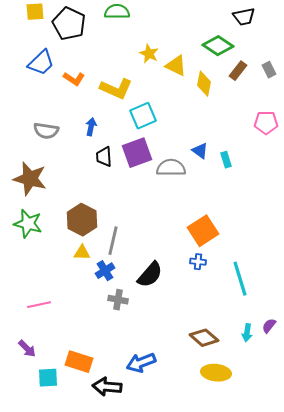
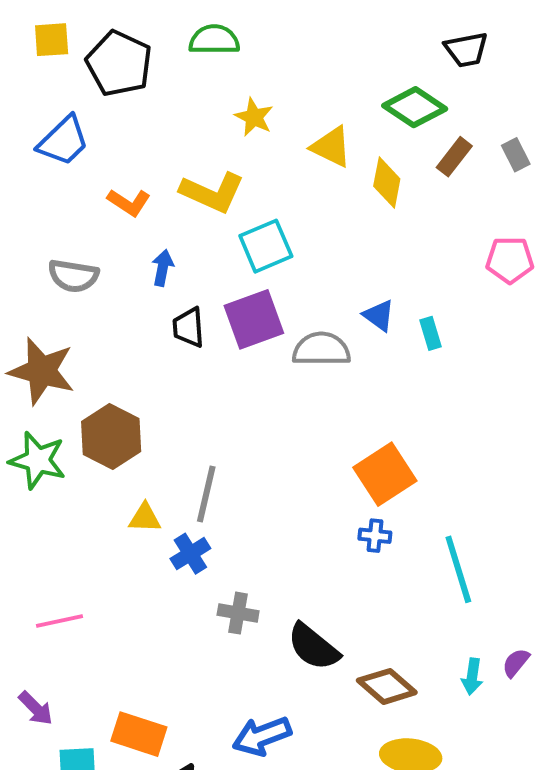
yellow star: (149, 54) -> (254, 117), moved
orange L-shape: (74, 79) -> (129, 202), moved
brown hexagon: (82, 220) -> (111, 436), moved
black semicircle: (150, 275) -> (313, 647), moved, turned 88
gray cross: (118, 300) -> (238, 613), moved

